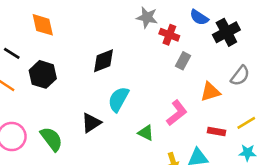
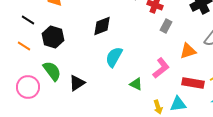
black triangle: (91, 123) -> (77, 83), moved
red rectangle: (216, 132) -> (193, 83), size x1.5
green semicircle: (51, 139) -> (52, 71), moved

